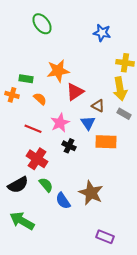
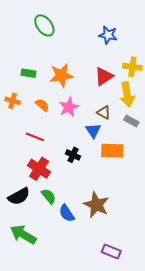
green rectangle: (26, 79) -> (28, 73), moved
red triangle: (75, 92) -> (104, 76), moved
pink star: (60, 123) -> (69, 107), moved

